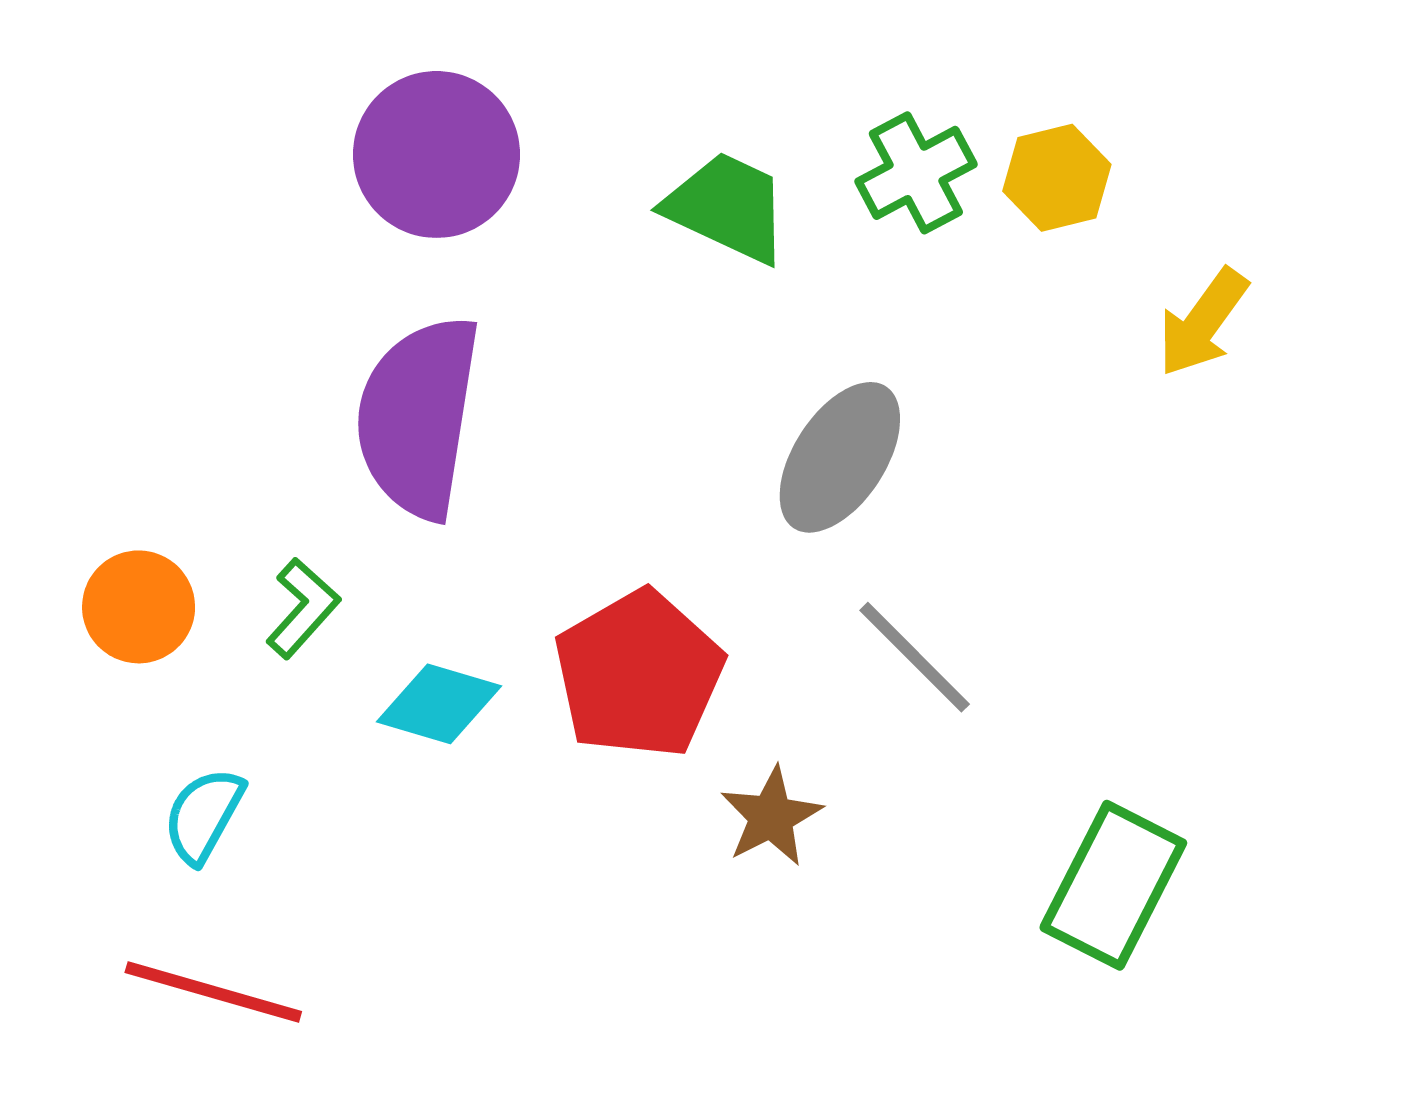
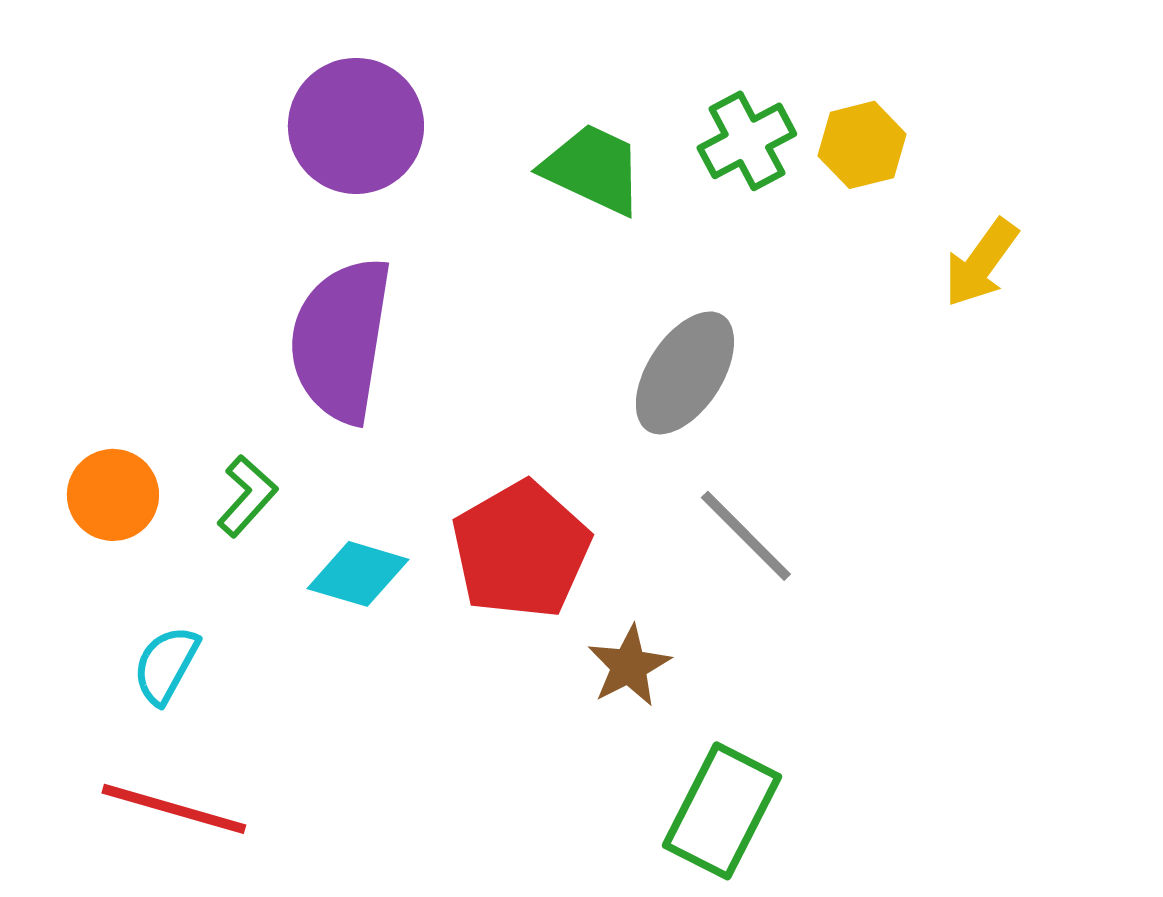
green rectangle: (1113, 885) -> (722, 811), moved

